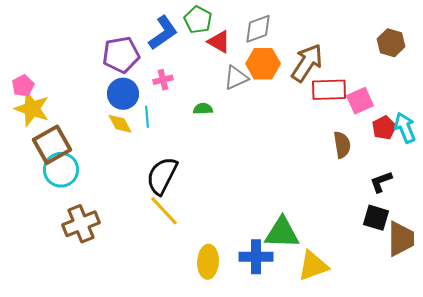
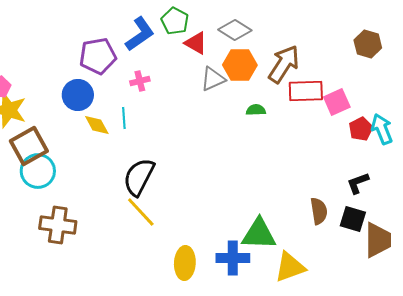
gray diamond: (258, 29) -> (235, 30), turned 52
blue circle: (123, 94) -> (78, 95), moved
green semicircle: (203, 109) -> (256, 110), moved
brown semicircle: (342, 145) -> (319, 211), moved
brown cross: (81, 224) -> (58, 225), turned 30

